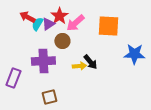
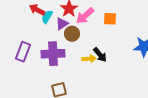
purple triangle: (48, 24) -> (62, 24), moved
orange square: (108, 26) -> (110, 19), moved, size x0.6
purple rectangle: (13, 78) -> (23, 52), moved

